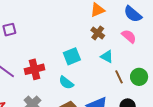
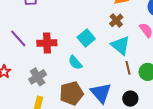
cyan square: (72, 56) -> (86, 38), turned -30
cyan triangle: (107, 56) -> (120, 45), size x1.5

